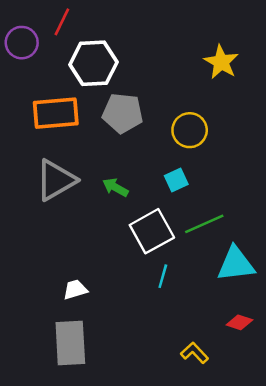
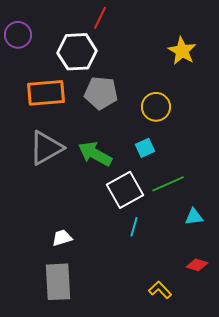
red line: (62, 22) -> (100, 18), moved
green arrow: (115, 187) -> (95, 154), size x1.6
cyan triangle: (236, 264) -> (194, 217), size x0.6

